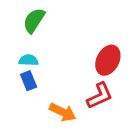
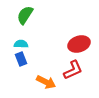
red ellipse: (108, 60) -> (79, 44), turned 45

